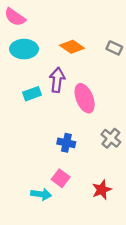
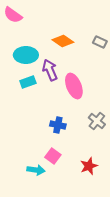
cyan ellipse: (24, 49) -> (26, 55), moved
purple arrow: (57, 80) -> (50, 70), turned -30

